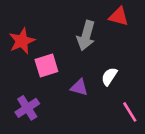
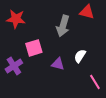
red star: (22, 41) -> (16, 19), moved, turned 30
purple cross: (27, 108) -> (14, 66), moved

